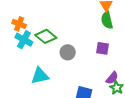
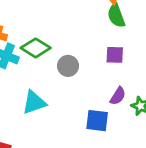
purple semicircle: (112, 78) -> (118, 96), moved

